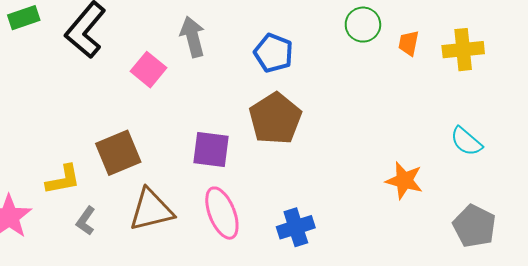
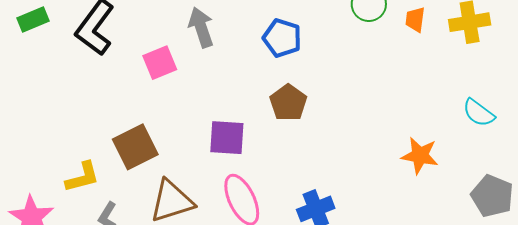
pink square: (149, 70) -> (160, 63), turned 32
brown pentagon: (275, 119) -> (288, 103), size x0.7

